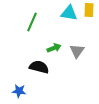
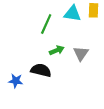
green line: (32, 22) -> (46, 24), moved
blue star: (19, 91) -> (16, 81), moved

